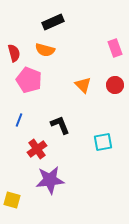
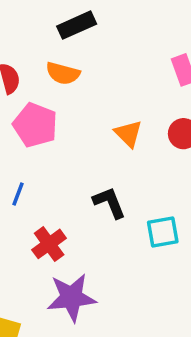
black L-shape: (60, 125) -> (109, 203), moved

